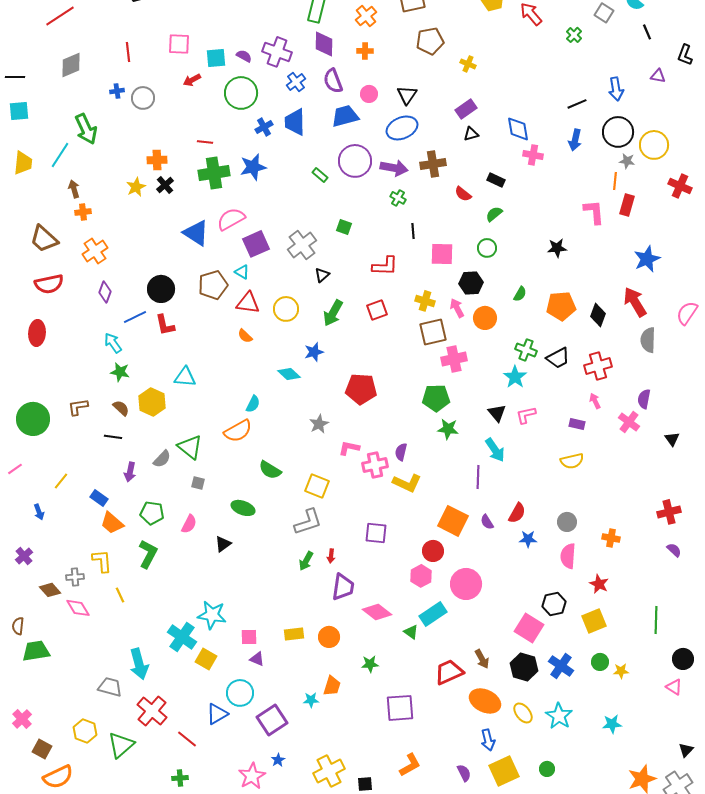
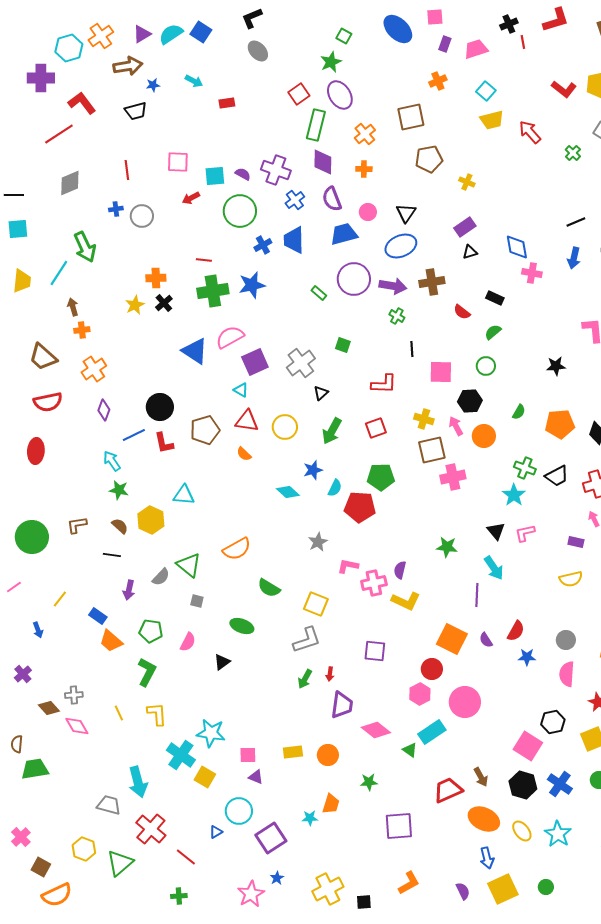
brown pentagon: (213, 285) -> (205, 430), moved
green pentagon: (436, 398) -> (381, 477), moved
cyan semicircle: (253, 404) -> (335, 488), moved
yellow L-shape: (102, 561) -> (157, 714), moved
blue triangle: (217, 714) -> (216, 832), size x0.6

